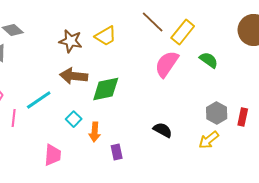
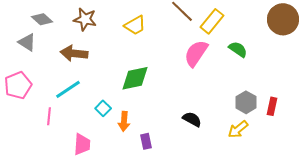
brown star: (71, 41) -> (85, 19), moved
brown arrow: (74, 76) -> (74, 53), moved
pink line: (14, 118) -> (49, 116), moved

